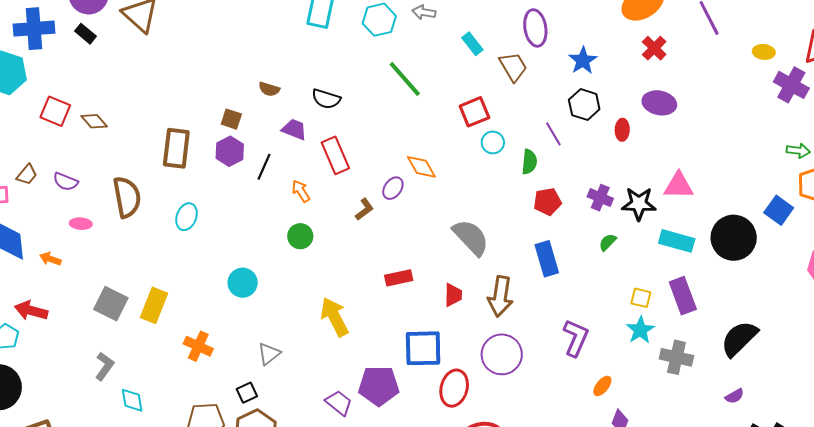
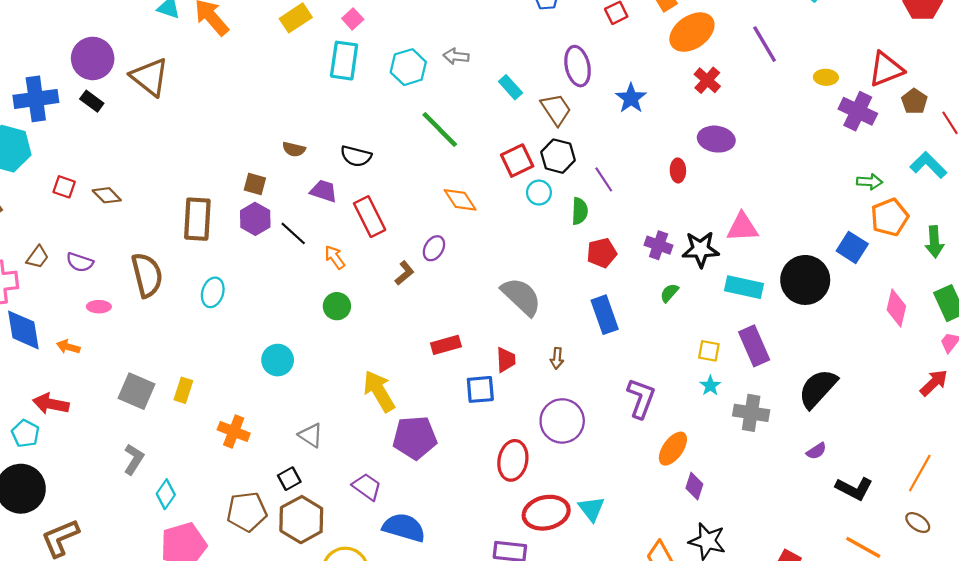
black hexagon: (584, 105) -> (558, 156), moved
red square: (55, 111) -> (64, 187), size x0.7
black line: (264, 167) -> (293, 233), turned -68
orange diamond: (421, 167) -> (460, 200), moved
brown arrow: (500, 296) -> (557, 358), size x0.5
yellow rectangle: (154, 305) -> (183, 390), size x0.7
cyan star: (640, 330) -> (710, 386), size x0.7
blue square: (423, 348) -> (480, 389), moved, size x0.7
gray triangle: (269, 354) -> (311, 435), turned -45
purple pentagon: (379, 386) -> (415, 438), moved
orange ellipse: (602, 386) -> (673, 449), size x1.5
cyan diamond: (132, 400) -> (166, 494), turned 48
purple trapezoid: (339, 403) -> (367, 487), moved

